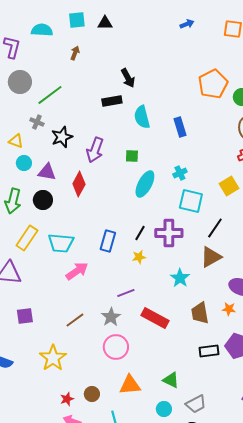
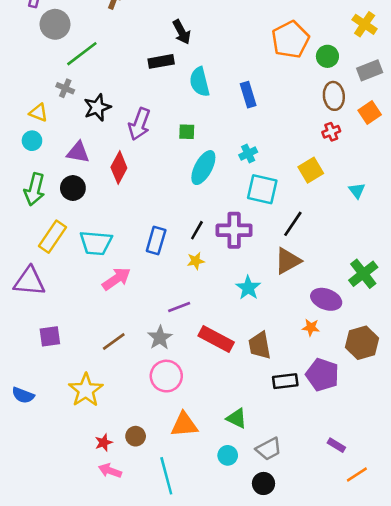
gray circle: (20, 82) -> (55, 24), moved
cyan circle: (24, 163) -> (32, 141), moved
brown trapezoid: (200, 313) -> (260, 345), moved

